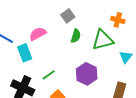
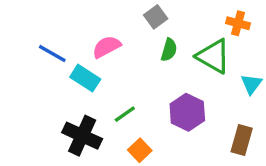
green triangle: (103, 40) -> (213, 56), turned 45
cyan rectangle: (25, 53) -> (85, 78), turned -36

